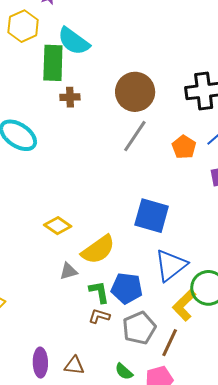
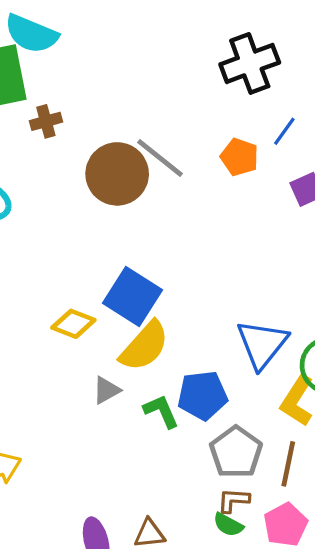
brown circle: (135, 92) -> (117, 174), moved
gray line: (135, 136) -> (160, 158), turned -72
blue square: (152, 216) -> (132, 296), moved, turned 30
brown L-shape: (99, 316) -> (233, 500), moved

